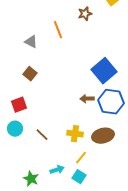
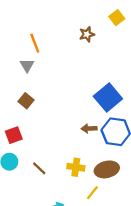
orange line: (58, 30) -> (35, 43), moved
gray triangle: (31, 42) -> (27, 65), turned 32
yellow line: (81, 158) -> (92, 193), moved

